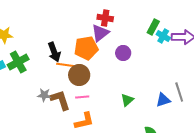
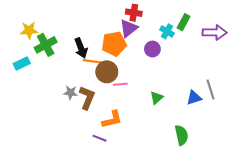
cyan cross: (163, 36) -> (167, 31), moved
green cross: (18, 62) -> (46, 45), moved
pink line: (82, 97) -> (120, 84), moved
brown L-shape: (60, 100) -> (87, 98), turned 40

